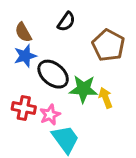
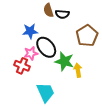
black semicircle: (66, 22) -> (62, 14), turned 48
brown semicircle: (23, 32) -> (48, 10), moved
pink star: (50, 115) -> (31, 53), moved

